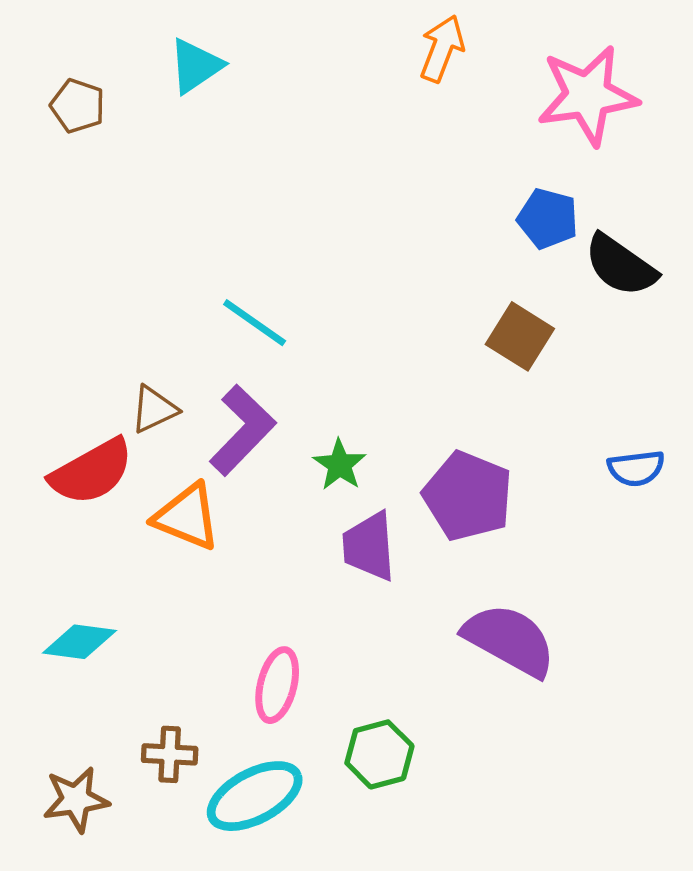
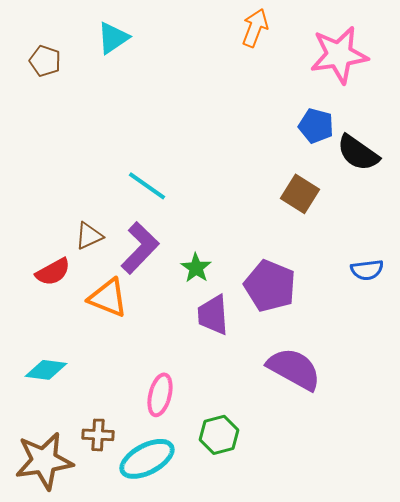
red semicircle: (92, 472) -> (53, 272), size x0.7
brown star: (76, 800) -> (44, 461), size x1.5

